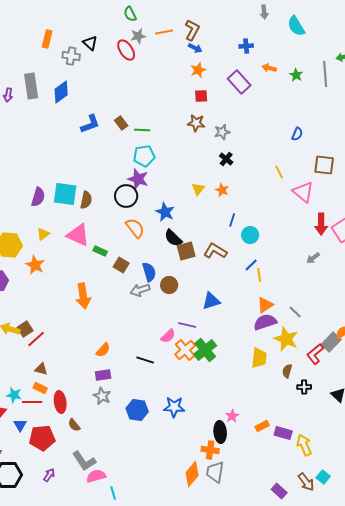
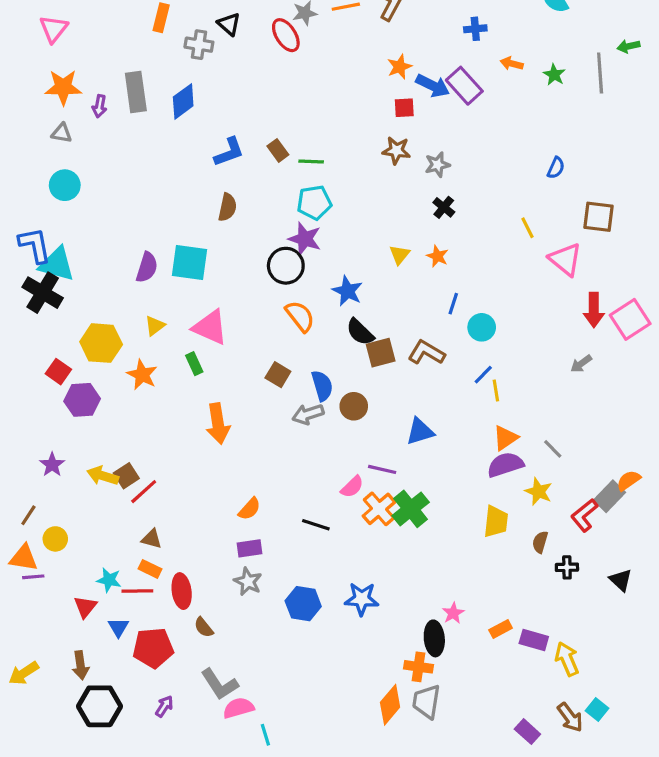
blue arrow: (195, 48) -> (433, 86), moved, size x1.5
brown semicircle: (86, 200) -> (227, 207), moved
green rectangle: (100, 251) -> (194, 364), moved, turned 40
yellow star: (286, 339) -> (539, 492), size x0.7

